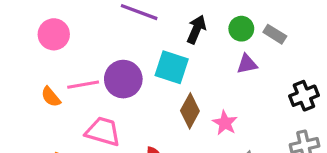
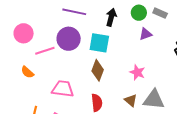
purple circle: (123, 79) -> (69, 39), moved
pink line: (83, 85) -> (45, 51), moved
brown diamond: (190, 111) -> (98, 70), moved

